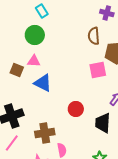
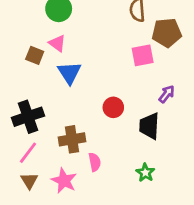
pink triangle: (34, 61) -> (57, 43), turned 32
blue triangle: (43, 83) -> (69, 73), turned 30

